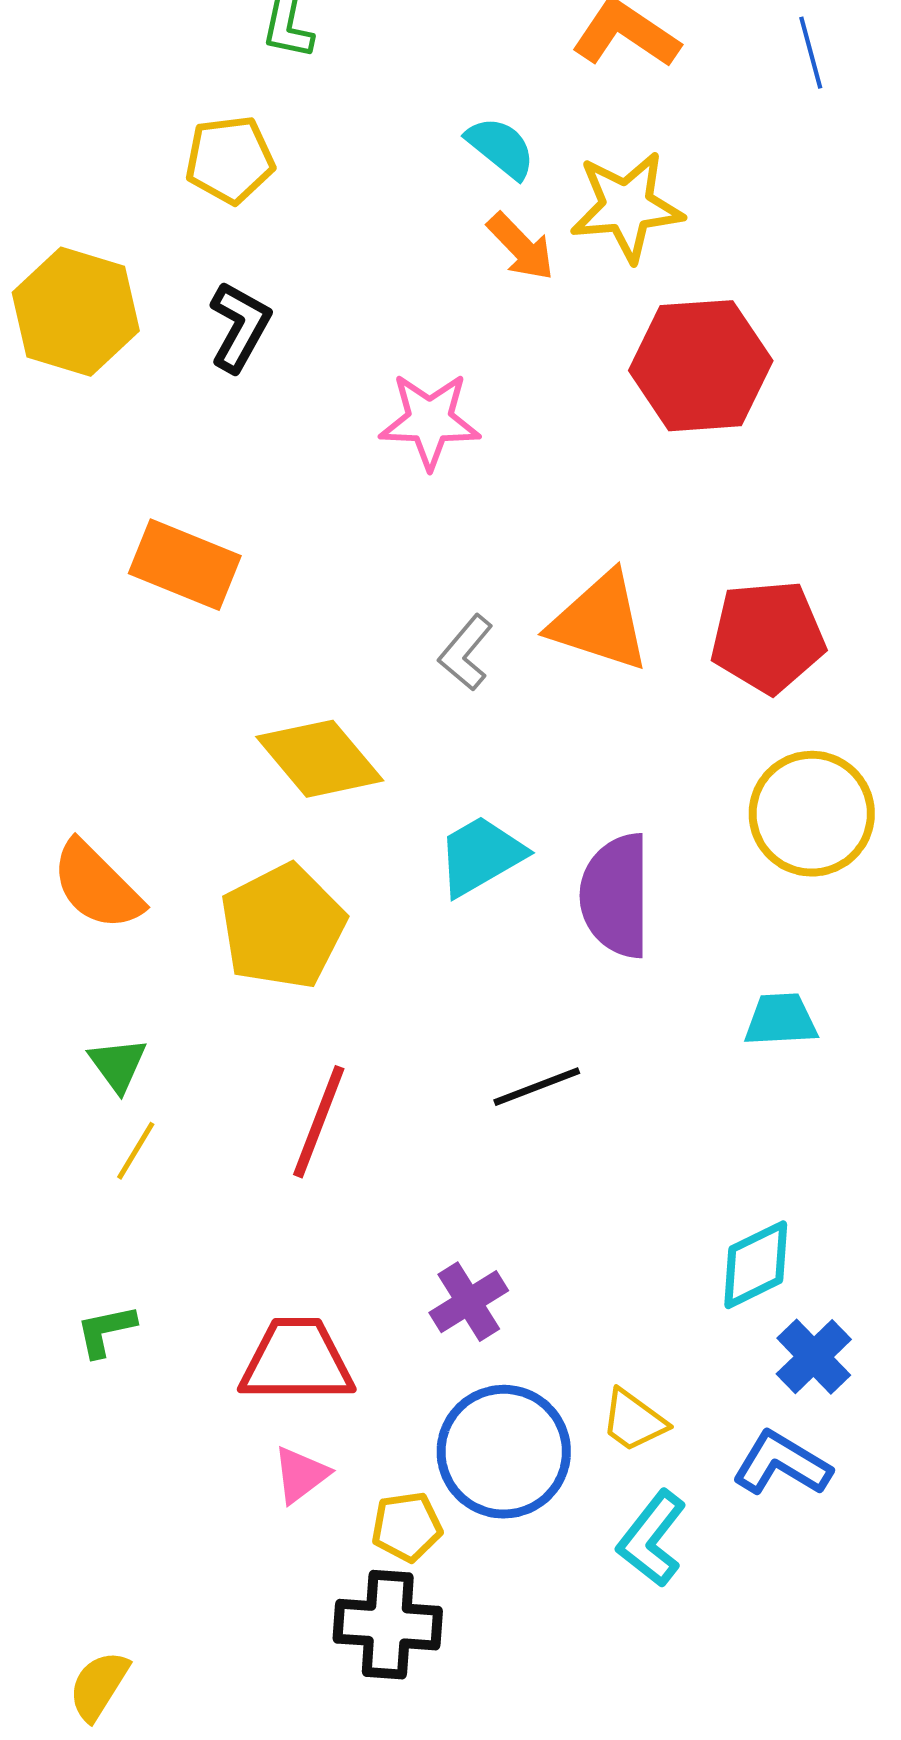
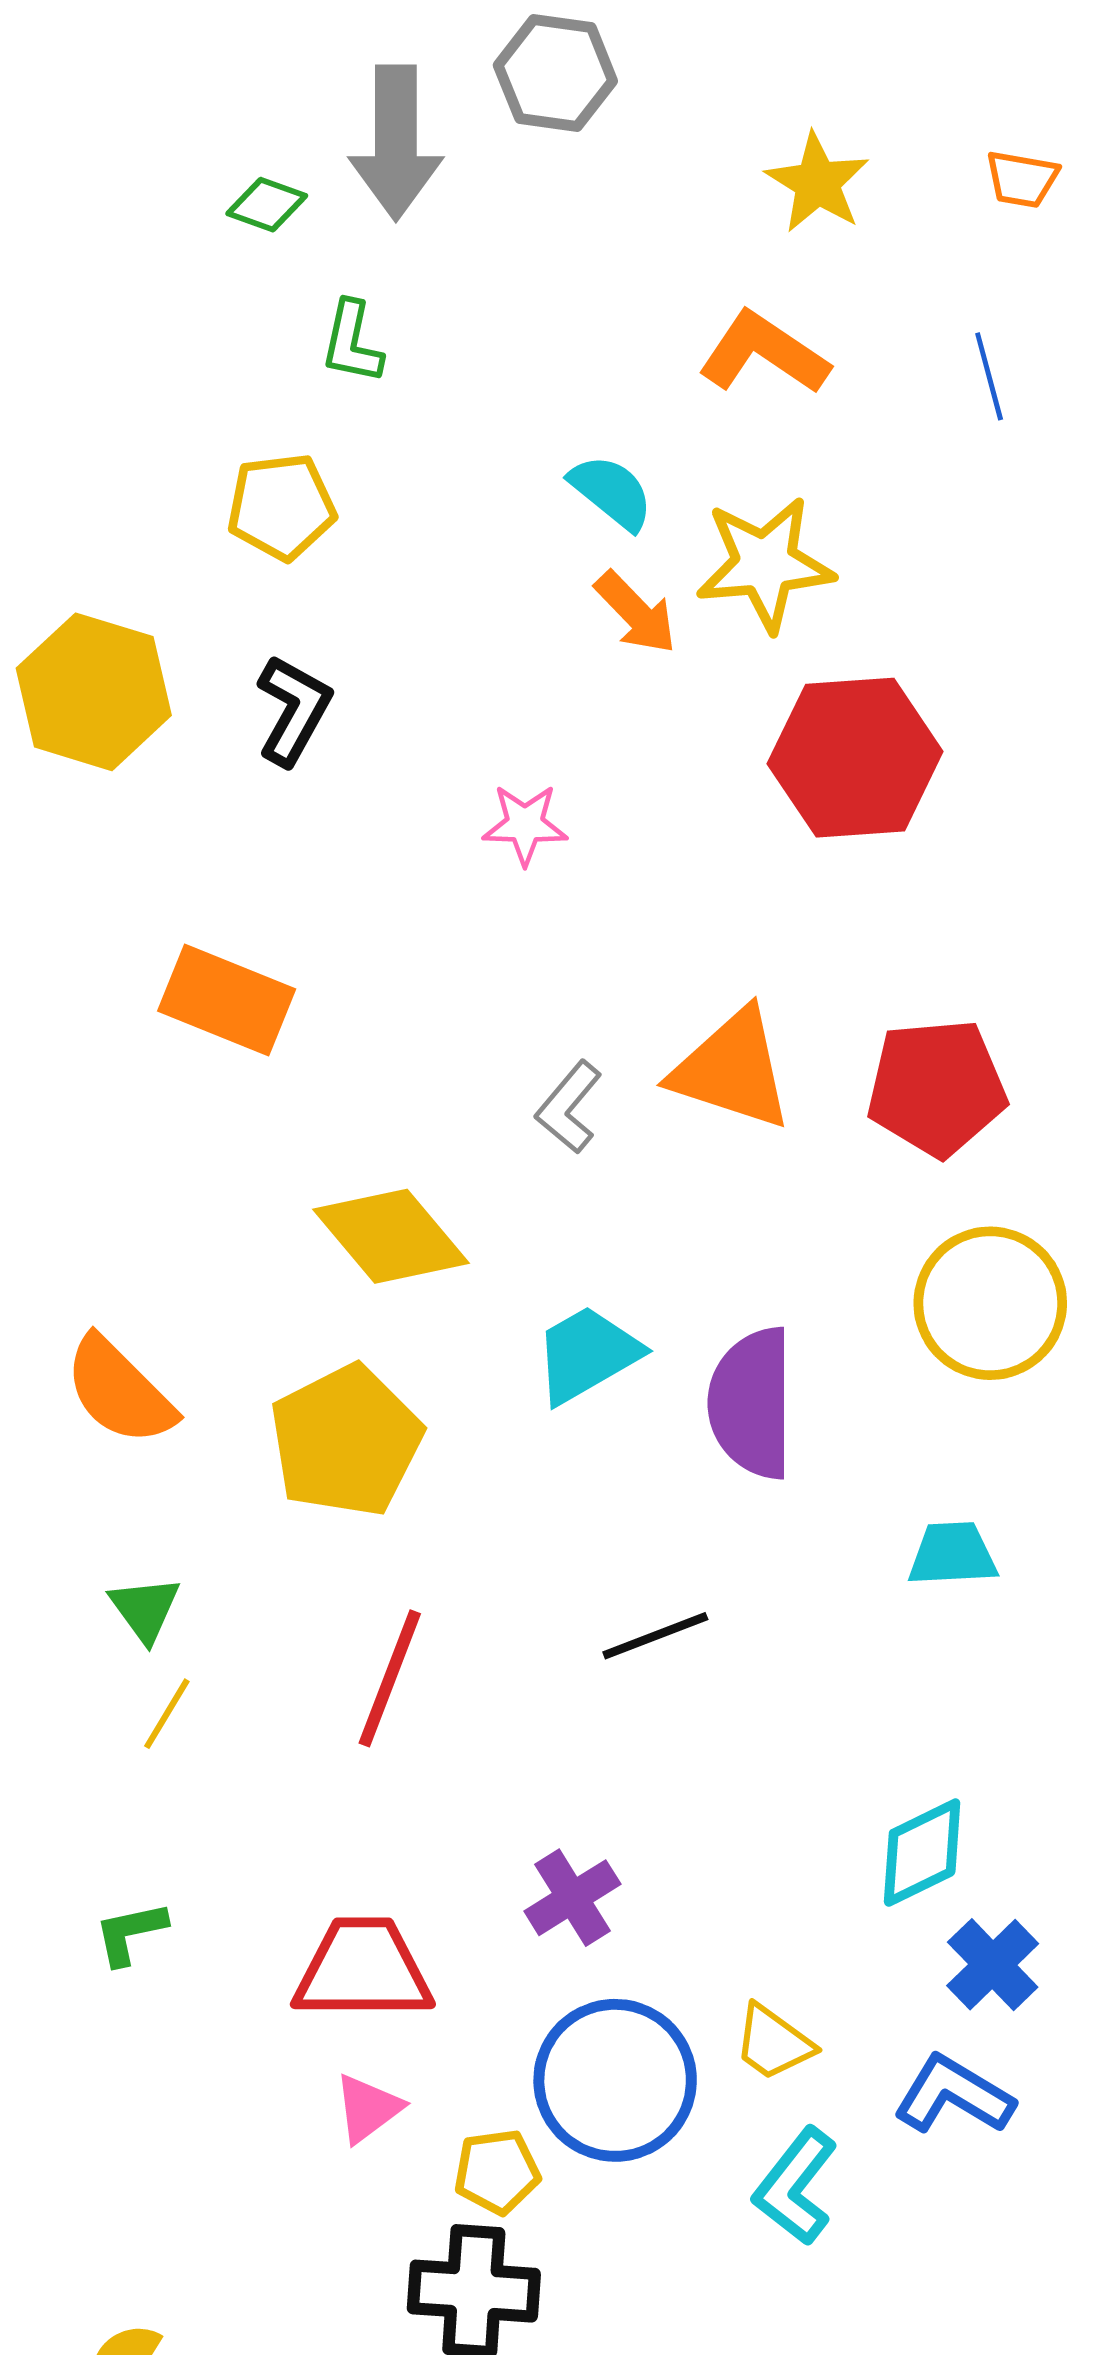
pink star: (430, 421) -> (525, 825), size x0.7

